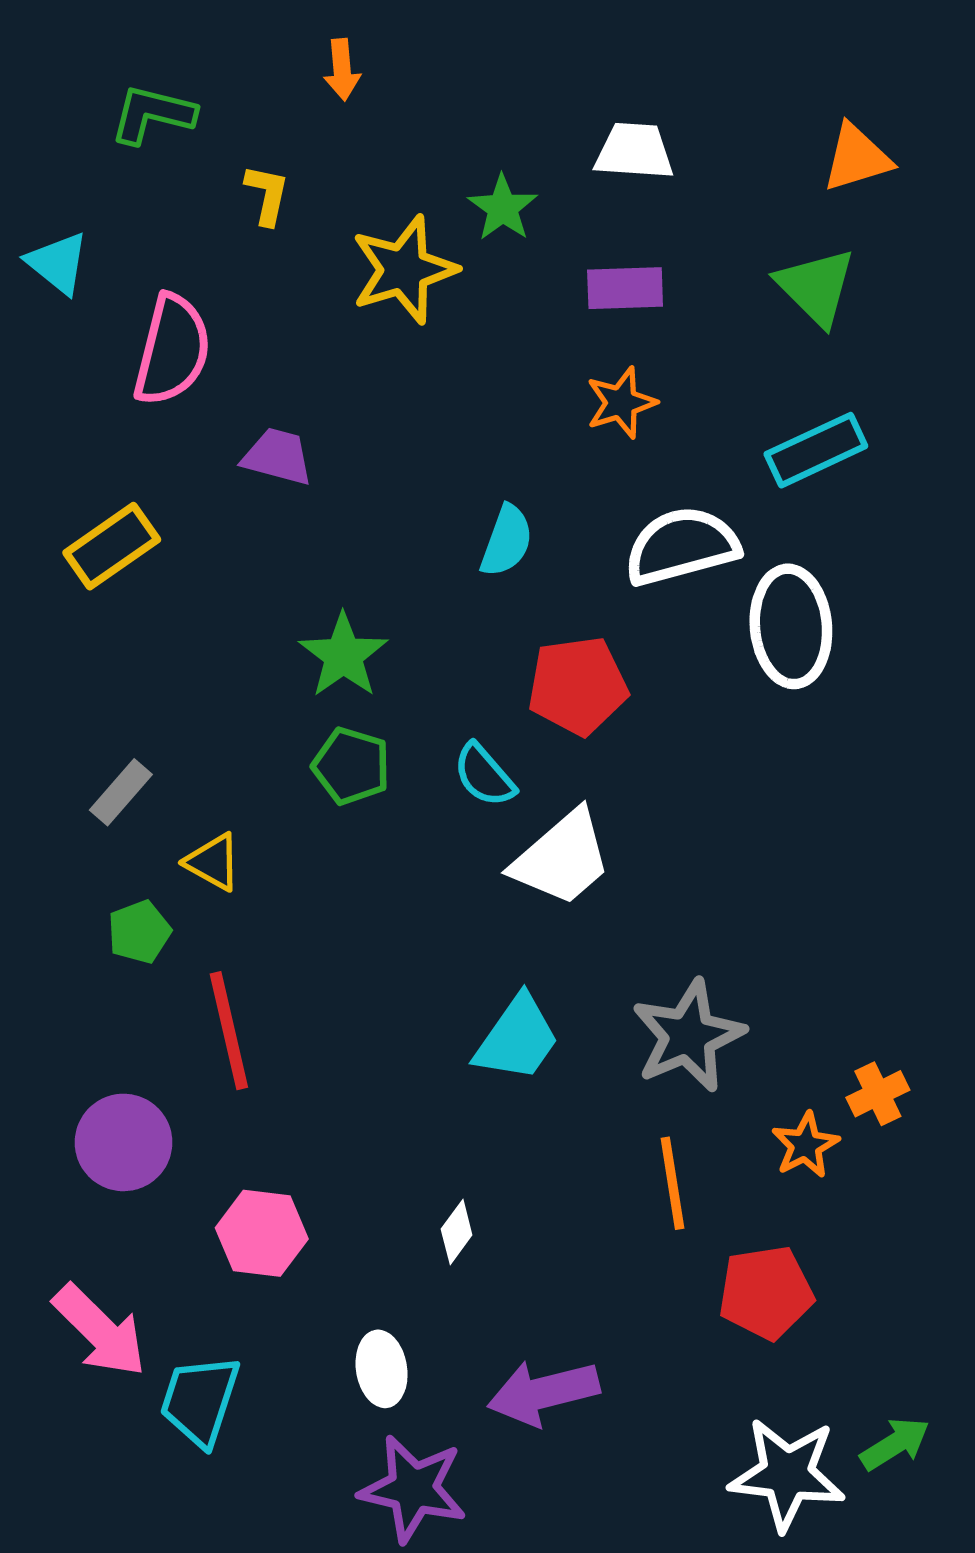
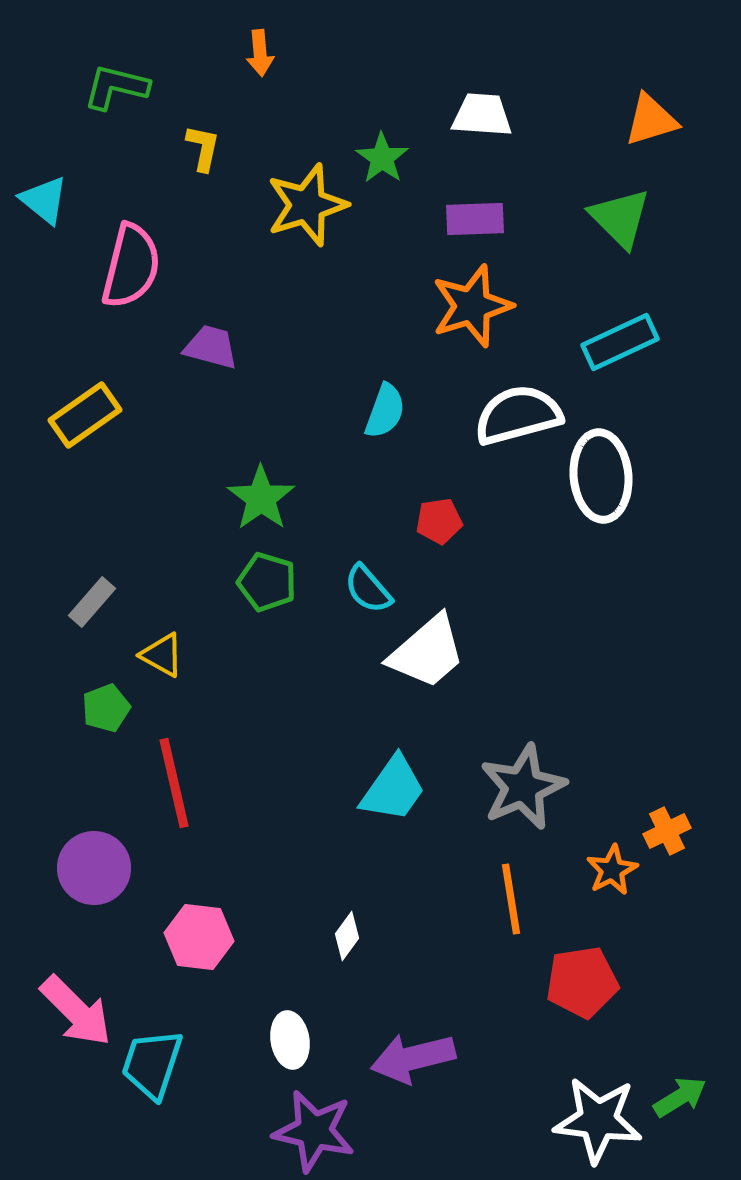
orange star: (621, 403) -> (472, 306), size x1.5
red pentagon: (578, 686) -> (439, 521), size x0.6

